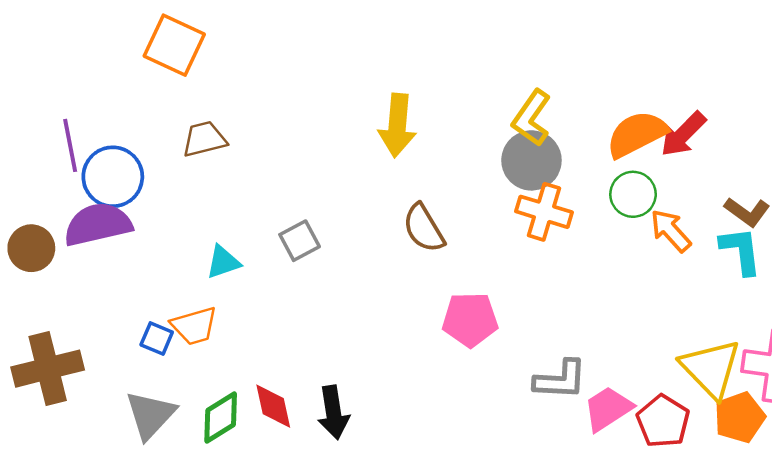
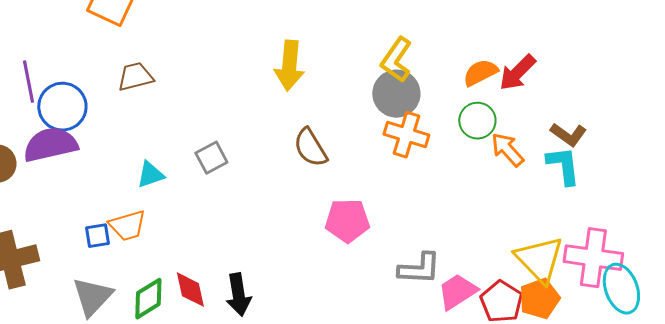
orange semicircle: (637, 134) -> (480, 73), size x0.7
blue square: (157, 338) -> (97, 236), turned -32
orange pentagon: (740, 417) -> (539, 299), moved

